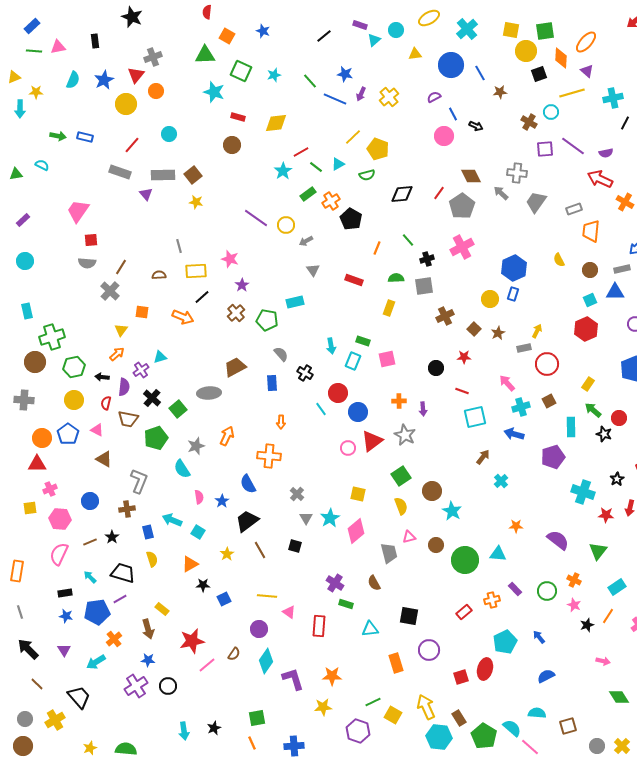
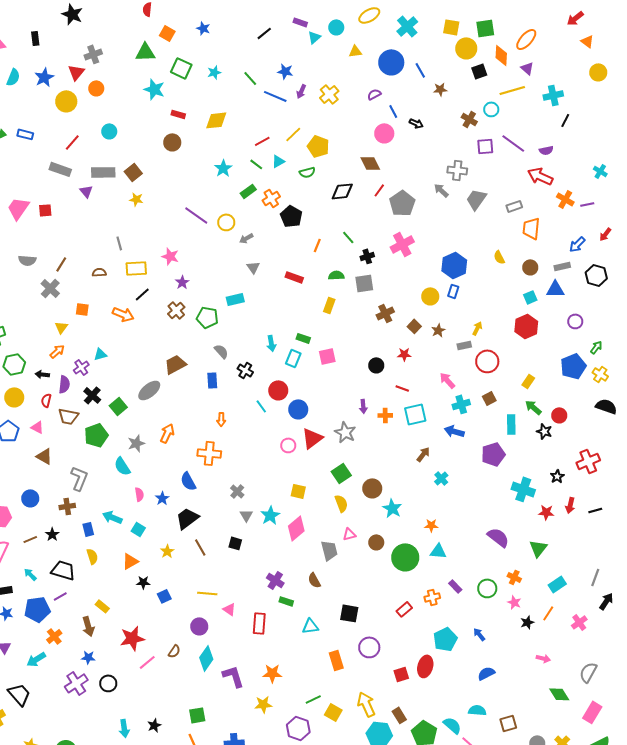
red line: (301, 152) -> (262, 141), moved
brown diamond: (471, 176) -> (370, 163), moved
red square: (91, 240) -> (45, 210), moved
gray ellipse: (209, 393) -> (149, 390), turned -35
orange cross: (399, 401) -> (385, 415), moved
orange star: (516, 526) -> (431, 525), moved

